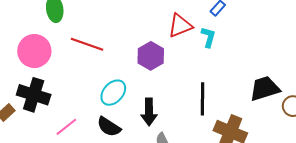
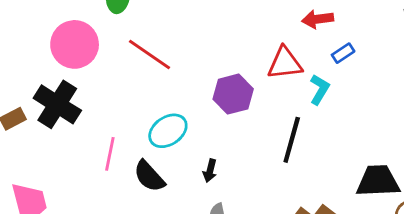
black line: (203, 99) -> (292, 140), moved
black arrow: (149, 112) -> (210, 171), size x0.6
pink line: (66, 127) -> (110, 154), moved, turned -55

